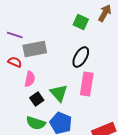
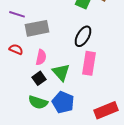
red semicircle: (15, 62) -> (16, 49), moved
pink semicircle: (30, 79) -> (41, 57), moved

